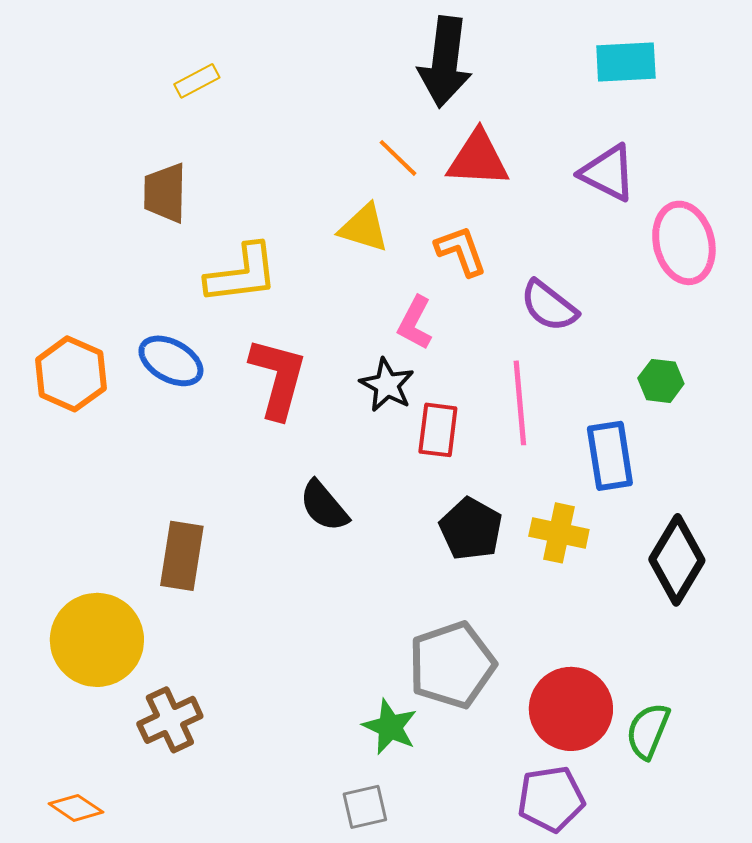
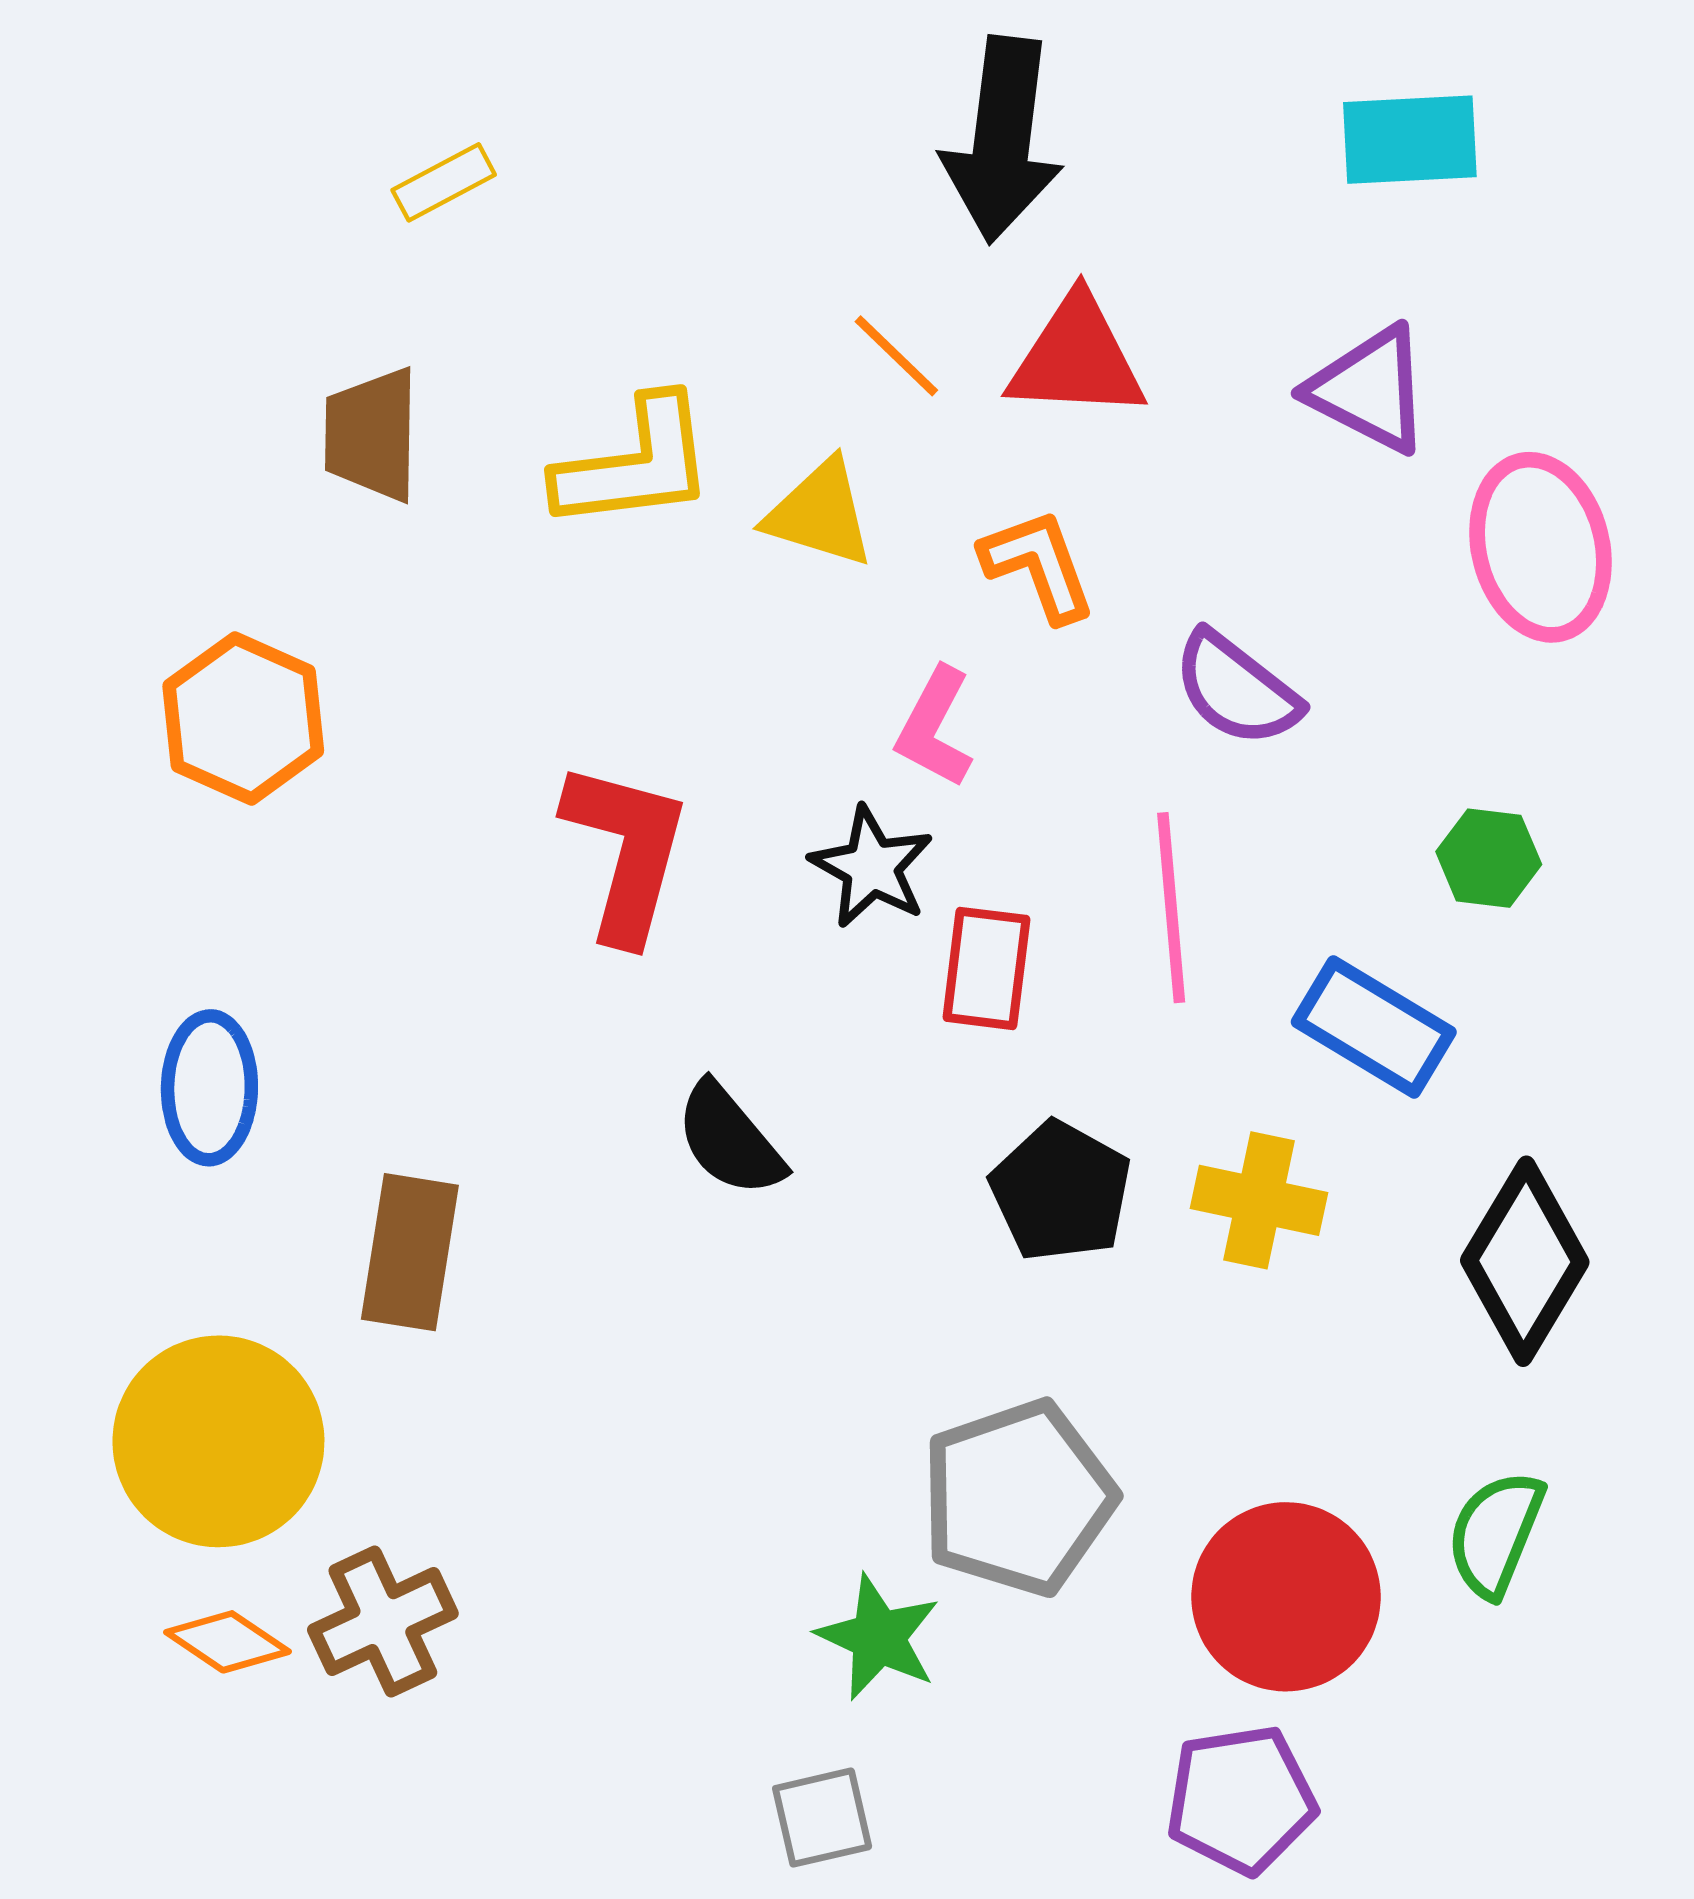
yellow L-shape: (242, 274) -> (635, 464), moved
blue ellipse: (171, 361) -> (209, 1088), moved, turned 62
orange hexagon: (71, 374) -> (243, 718), moved
blue rectangle: (610, 456) -> (1374, 1027), turned -50
green semicircle: (648, 731) -> (1495, 1534), moved
orange diamond: (76, 808) -> (227, 1642), moved

